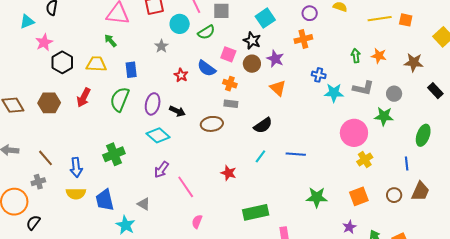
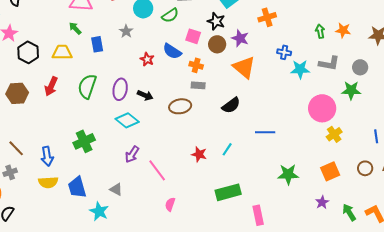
blue rectangle: (131, 70) -> (97, 44), moved
orange triangle: (278, 88) -> (244, 67), size x1.4
cyan line: (260, 156) -> (227, 149), moved

